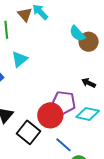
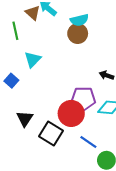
cyan semicircle: (77, 34) -> (79, 20), moved, turned -54
brown circle: (89, 42) -> (78, 34), moved

